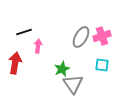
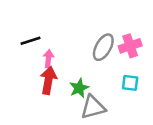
red arrow: (15, 63) -> (48, 80), moved
gray triangle: (73, 84) -> (93, 107), turned 50

